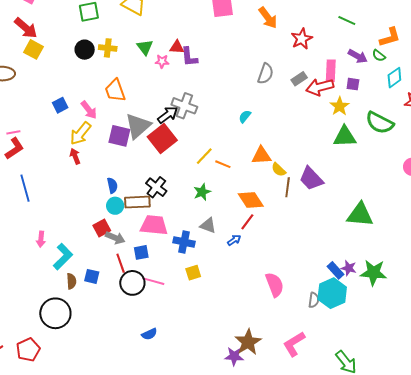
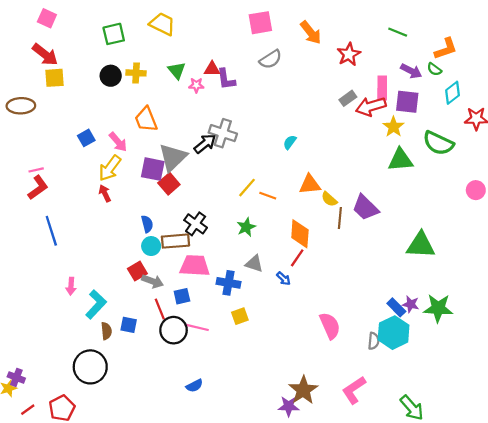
yellow square: (33, 49) -> (54, 78), turned -30
gray semicircle: (265, 74) -> (271, 59), moved, turned 40
purple square: (353, 84) -> (407, 102), size x1.6
red square: (162, 138) -> (169, 184), moved, size x0.7
orange diamond: (251, 200) -> (300, 234), turned 40
blue arrow: (234, 240) -> (284, 279), turned 80

